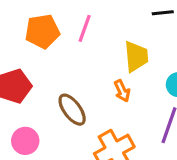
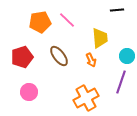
pink line: (85, 28) -> (67, 20), turned -66
brown ellipse: (72, 110) -> (59, 56), moved

